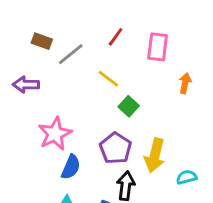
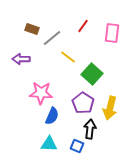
yellow line: (108, 79) -> (68, 57), moved
green square: (129, 106) -> (92, 74), size x1.5
pink star: (55, 134) -> (41, 93), turned 30

